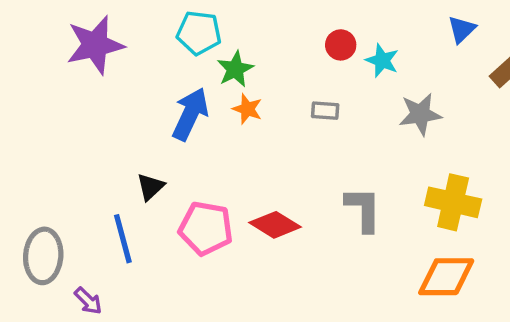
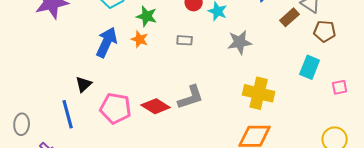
green star: (235, 69) -> (147, 16), moved, turned -30
gray L-shape: (363, 209) -> (191, 97), moved, turned 72
gray ellipse: (43, 256) -> (22, 124), size x0.7

